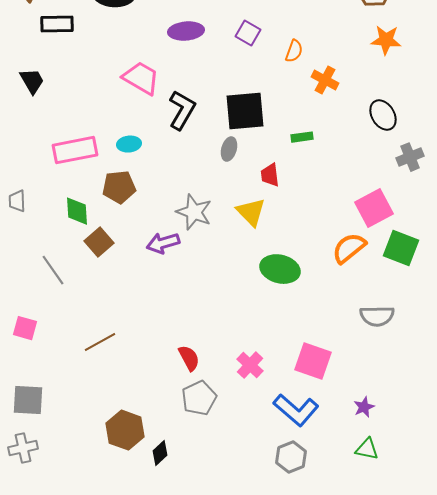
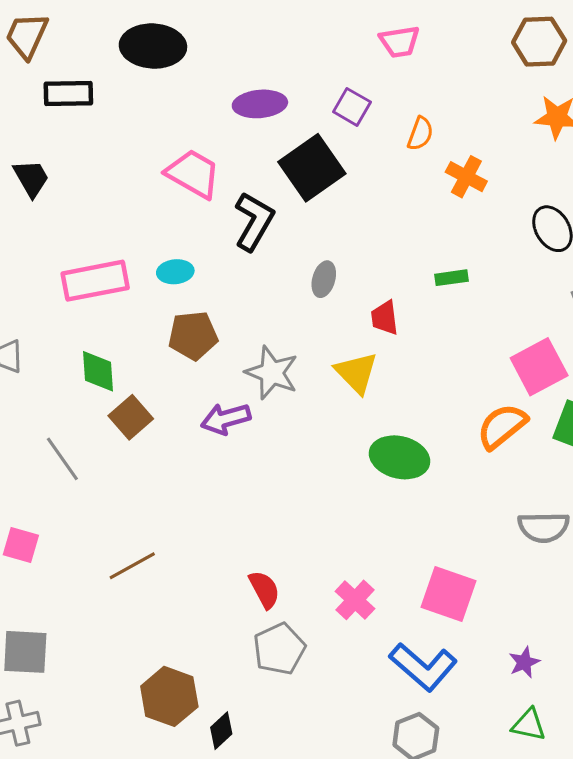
black square: (245, 111) -> (312, 168), moved, turned -30
green rectangle: (302, 137) -> (451, 278), moved
brown pentagon: (119, 187) -> (193, 336), moved

